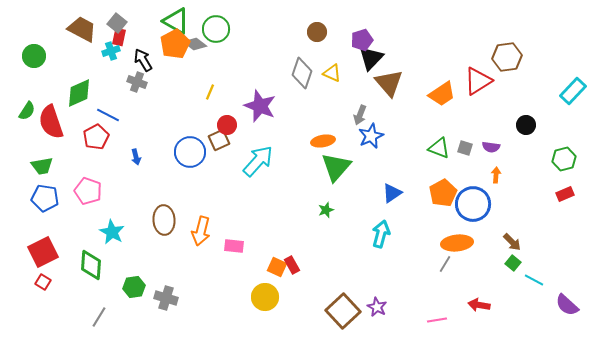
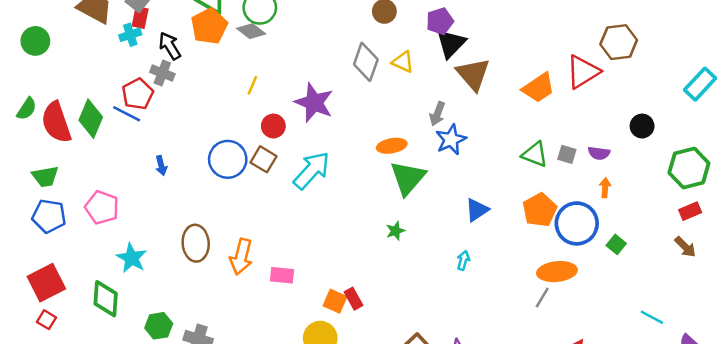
gray diamond: (195, 44) -> (251, 31), moved
green diamond: (79, 93) -> (91, 119), moved, turned -44
red pentagon: (96, 137) -> (138, 94), moved
brown square: (219, 140) -> (263, 159), moved, turned -35
green hexagon: (564, 159) -> (689, 168), size x1.4
cyan arrow: (381, 234) -> (463, 260), size x0.6
brown arrow: (512, 242) -> (685, 247), moved
green square: (513, 263) -> (616, 244), moved

